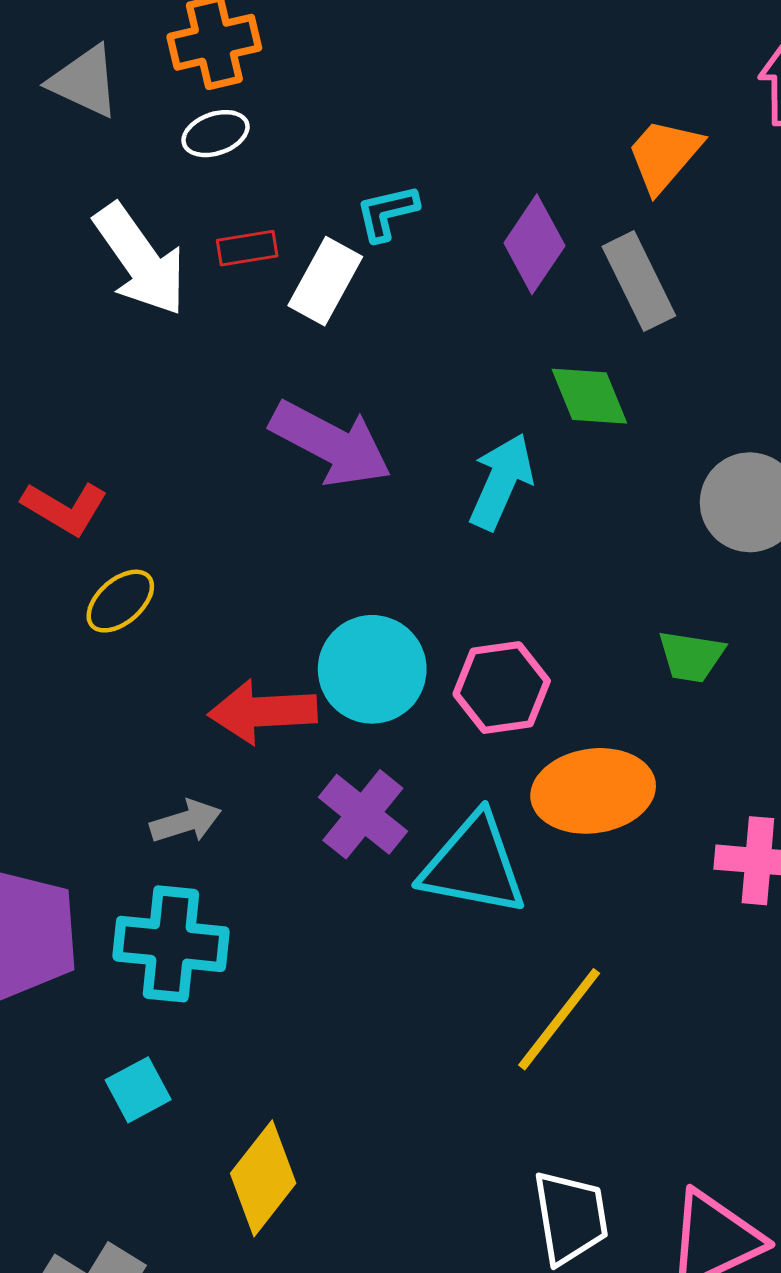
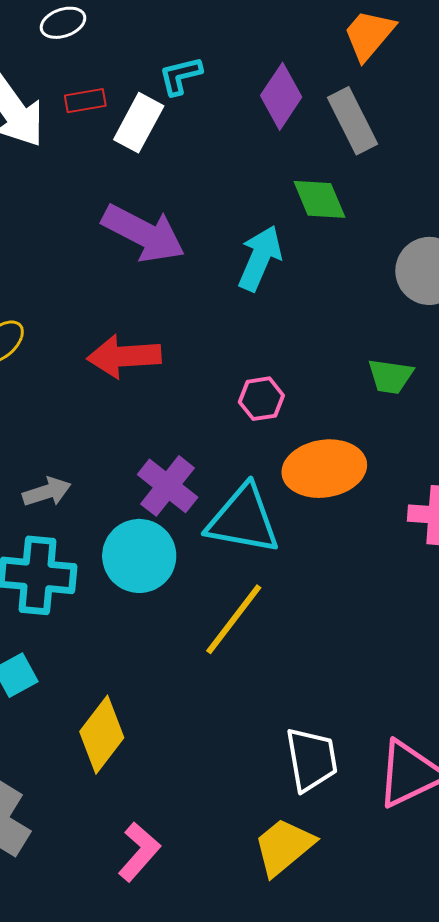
cyan circle: (372, 669) -> (139, 556), moved
pink hexagon: (502, 688) -> (261, 399), size x0.7
red arrow: (263, 712) -> (124, 356), moved
yellow line: (559, 1019) -> (234, 619), moved

